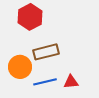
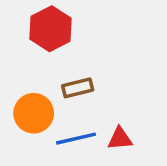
brown rectangle: (46, 52) -> (78, 88), size x0.7

